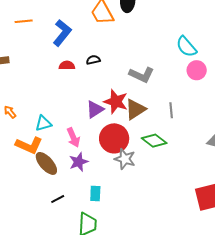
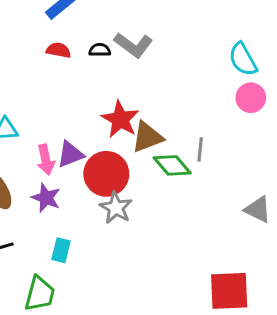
gray L-shape: (142, 75) -> (133, 45), moved
purple triangle: (95, 109) -> (70, 154), moved
green diamond: (154, 141) -> (172, 165), moved
purple star: (79, 162) -> (46, 198), turned 30

